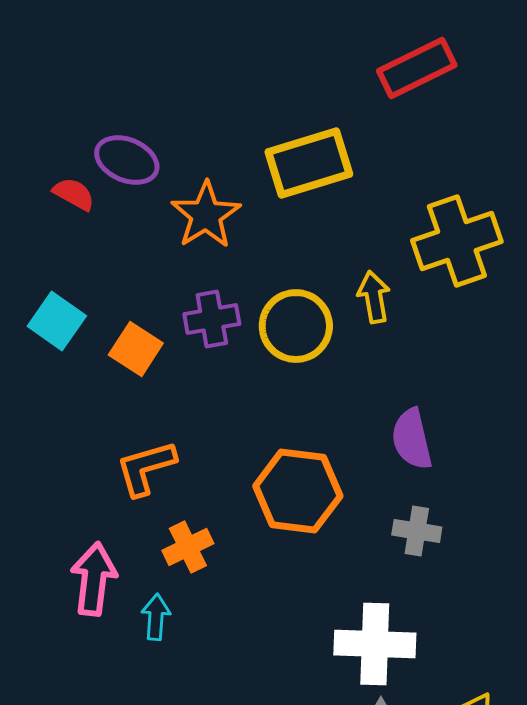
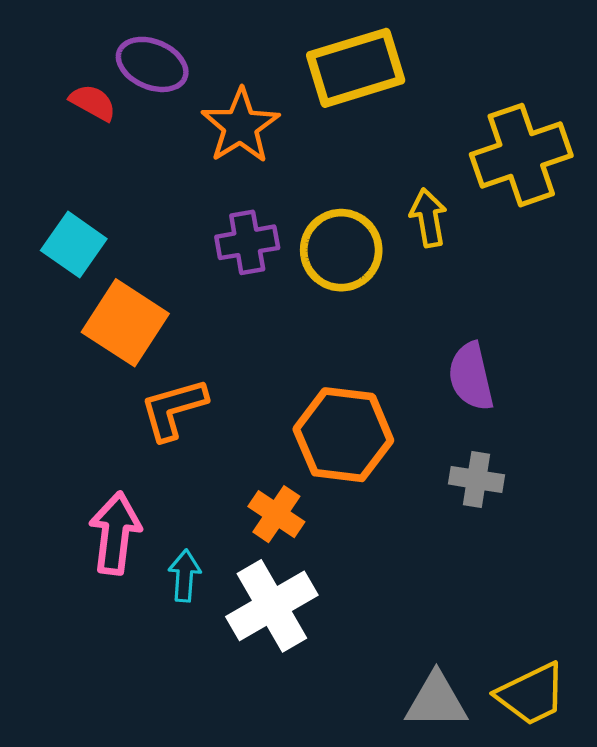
orange square: (136, 349) -> (125, 323), moved, size x1.4
orange cross: (188, 547) -> (276, 514), moved, turned -30
white cross: (375, 644) -> (272, 606), moved, turned -32

